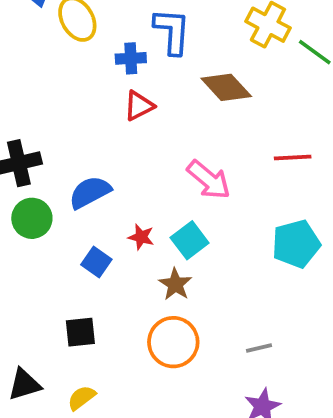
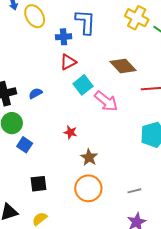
brown diamond: (226, 87) -> (123, 66), moved
blue semicircle: (90, 192) -> (35, 93), moved, size x0.6
cyan square: (190, 240) -> (83, 85), moved
blue square: (96, 262) -> (25, 145), moved

